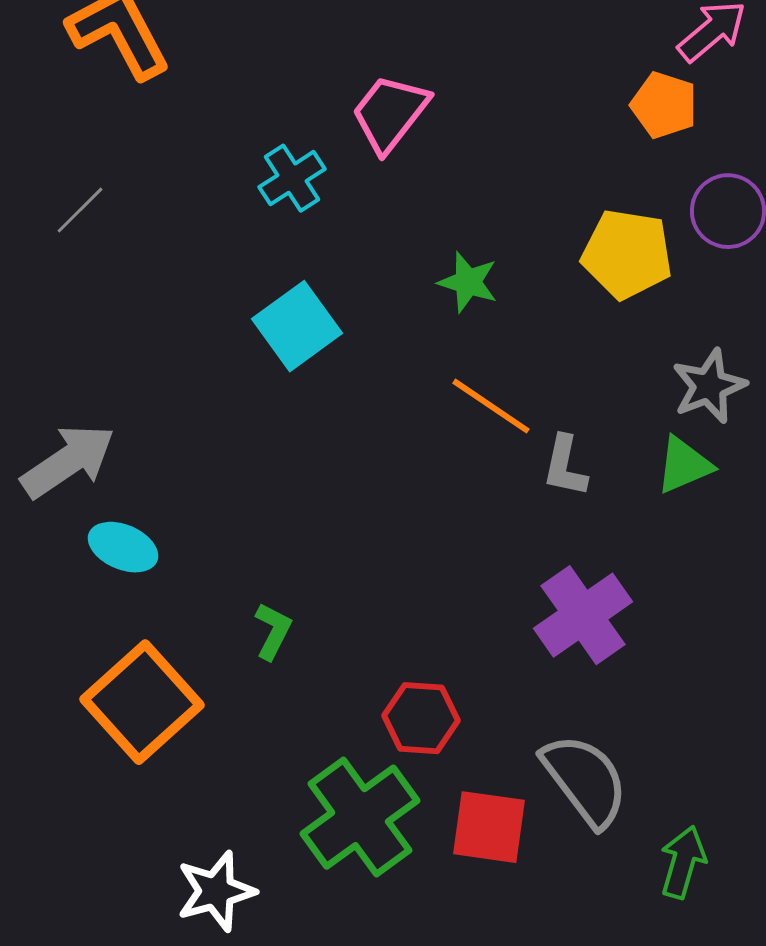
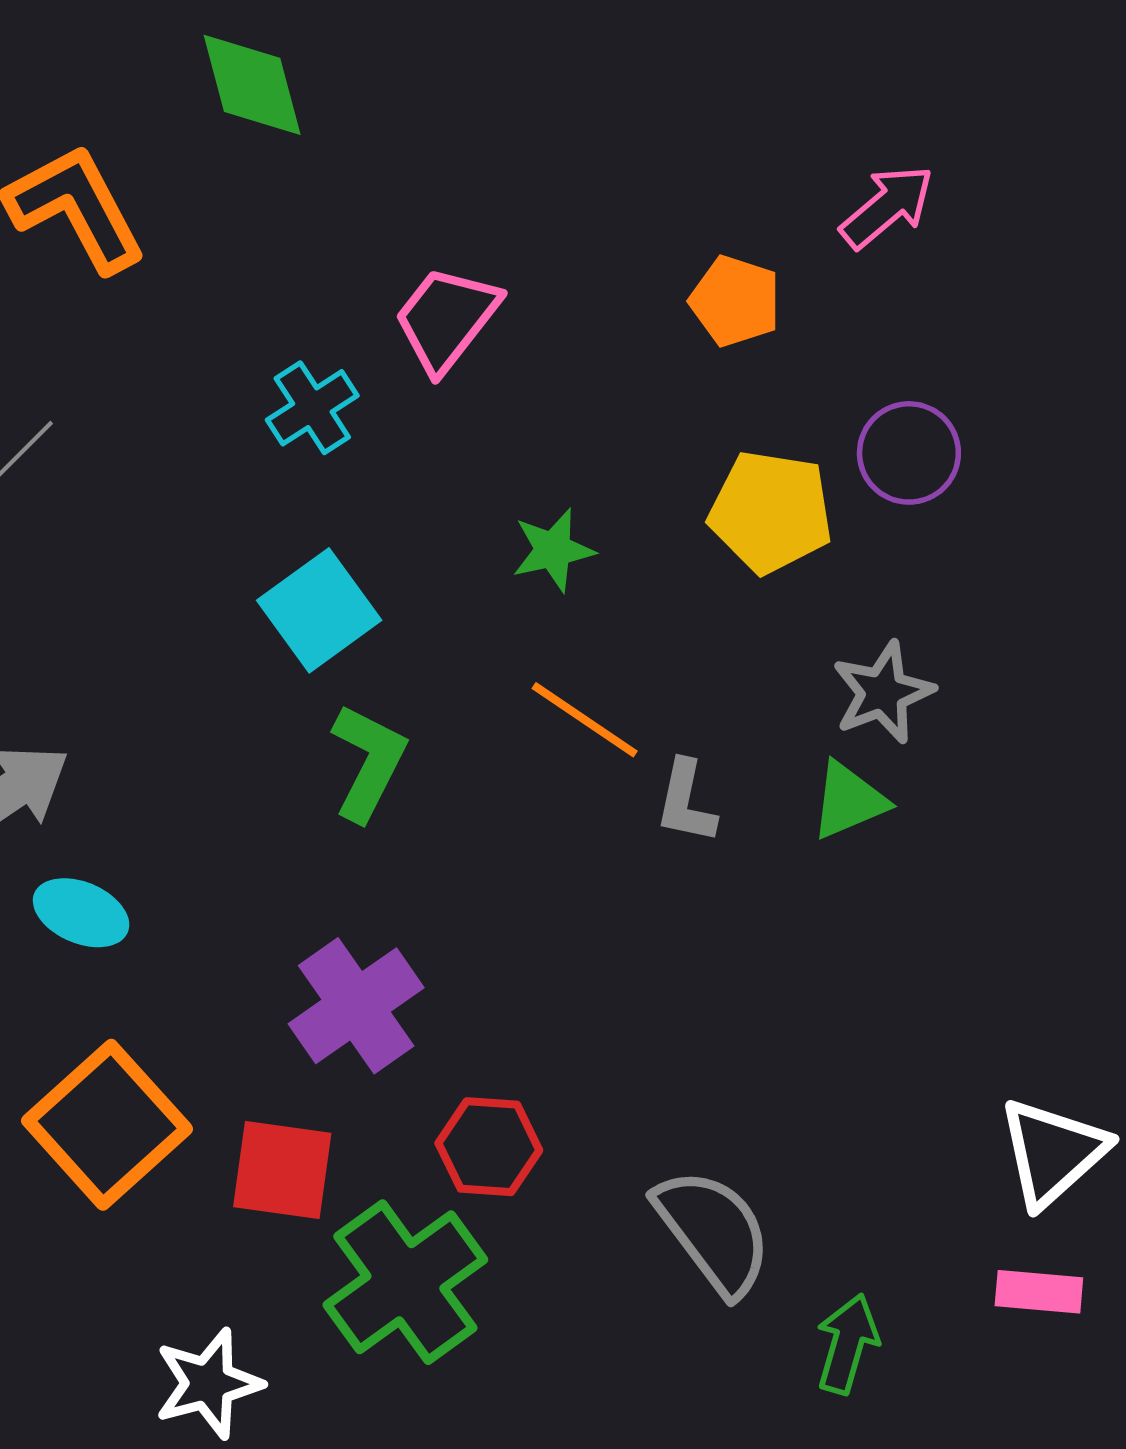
orange pentagon: (664, 105) -> (735, 301), moved
green star: (468, 282) -> (553, 550), turned -30
purple cross: (583, 615) -> (356, 1006), moved
green L-shape: (273, 631) -> (368, 762), moved, size x1.5
red square: (489, 827) -> (282, 1170), moved

